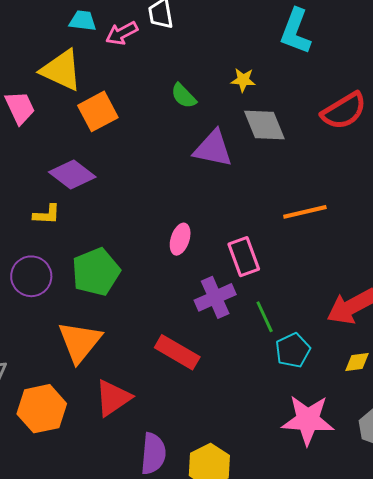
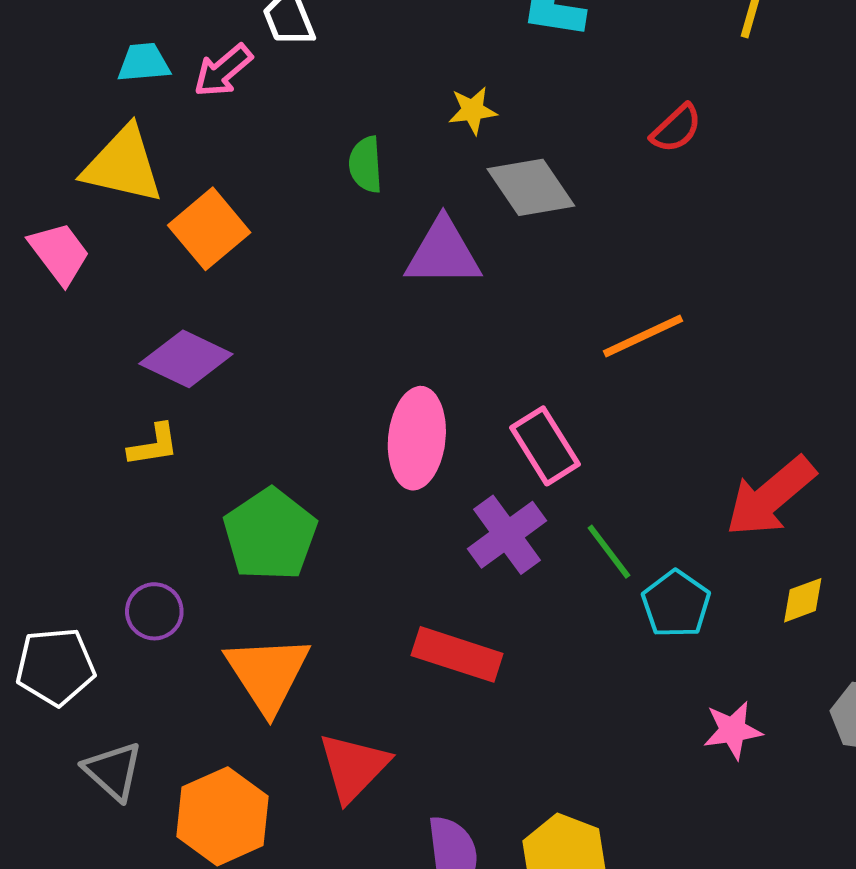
green semicircle: (184, 96) -> (366, 165), turned 52
red semicircle: (344, 111) -> (676, 128), size x0.6
pink ellipse: (180, 239) -> (417, 438), size x1.6
purple circle: (31, 276) -> (154, 611), moved, size x0.7
pink star: (308, 420) -> (733, 730), size x0.6

